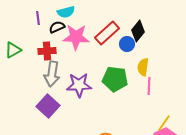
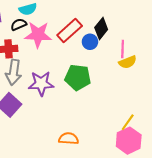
yellow semicircle: (143, 67) -> (128, 62), moved, turned -120
pink line: (149, 86) -> (123, 49), moved

